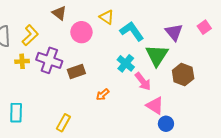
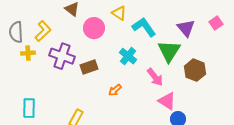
yellow cross: (22, 61) -> (28, 53), moved
cyan cross: (126, 63) -> (128, 56), moved

